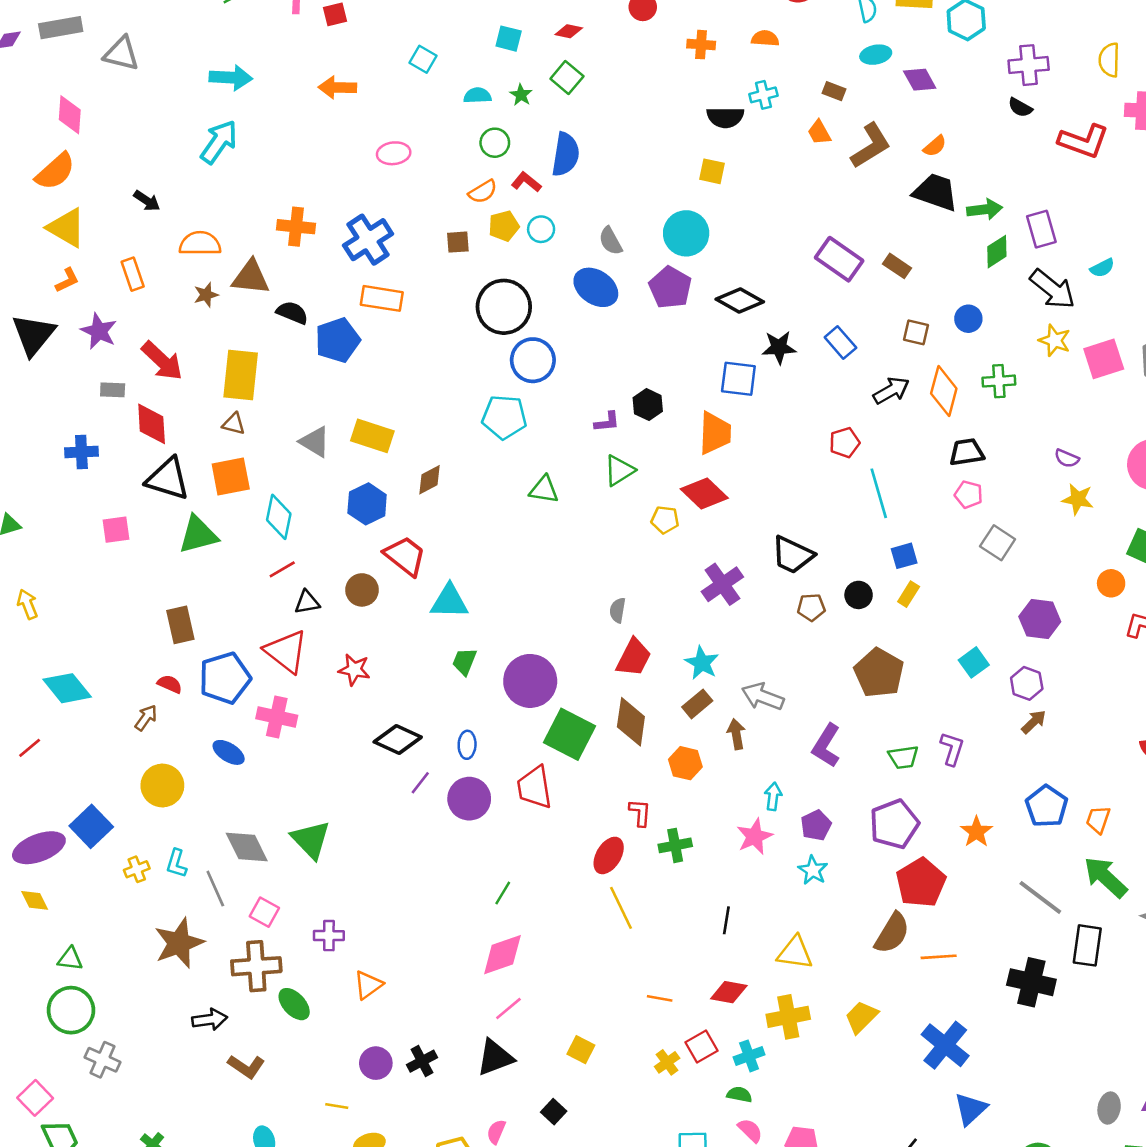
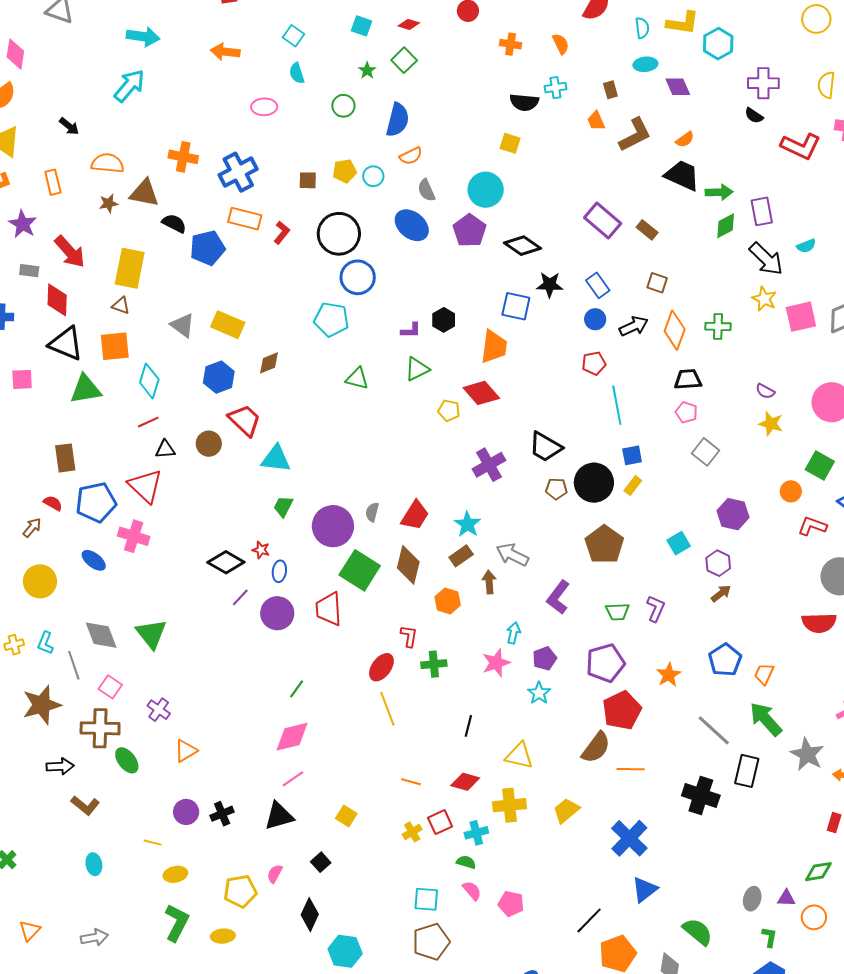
orange semicircle: (765, 38) -> (561, 44), turned 55
brown rectangle: (834, 91) -> (610, 90), turned 48
cyan semicircle: (477, 96) -> (297, 73), moved, turned -110
red L-shape: (526, 182) -> (282, 233), moved, turned 85
orange semicircle: (483, 192) -> (411, 156), moved
blue circle: (968, 319) -> (595, 319), moved
black circle: (859, 595) -> (594, 483), size x1.8
gray semicircle: (618, 610) -> (372, 512), moved
red star: (354, 670) -> (261, 550), moved, size x0.7
purple cross: (329, 936) -> (159, 710), turned 30

